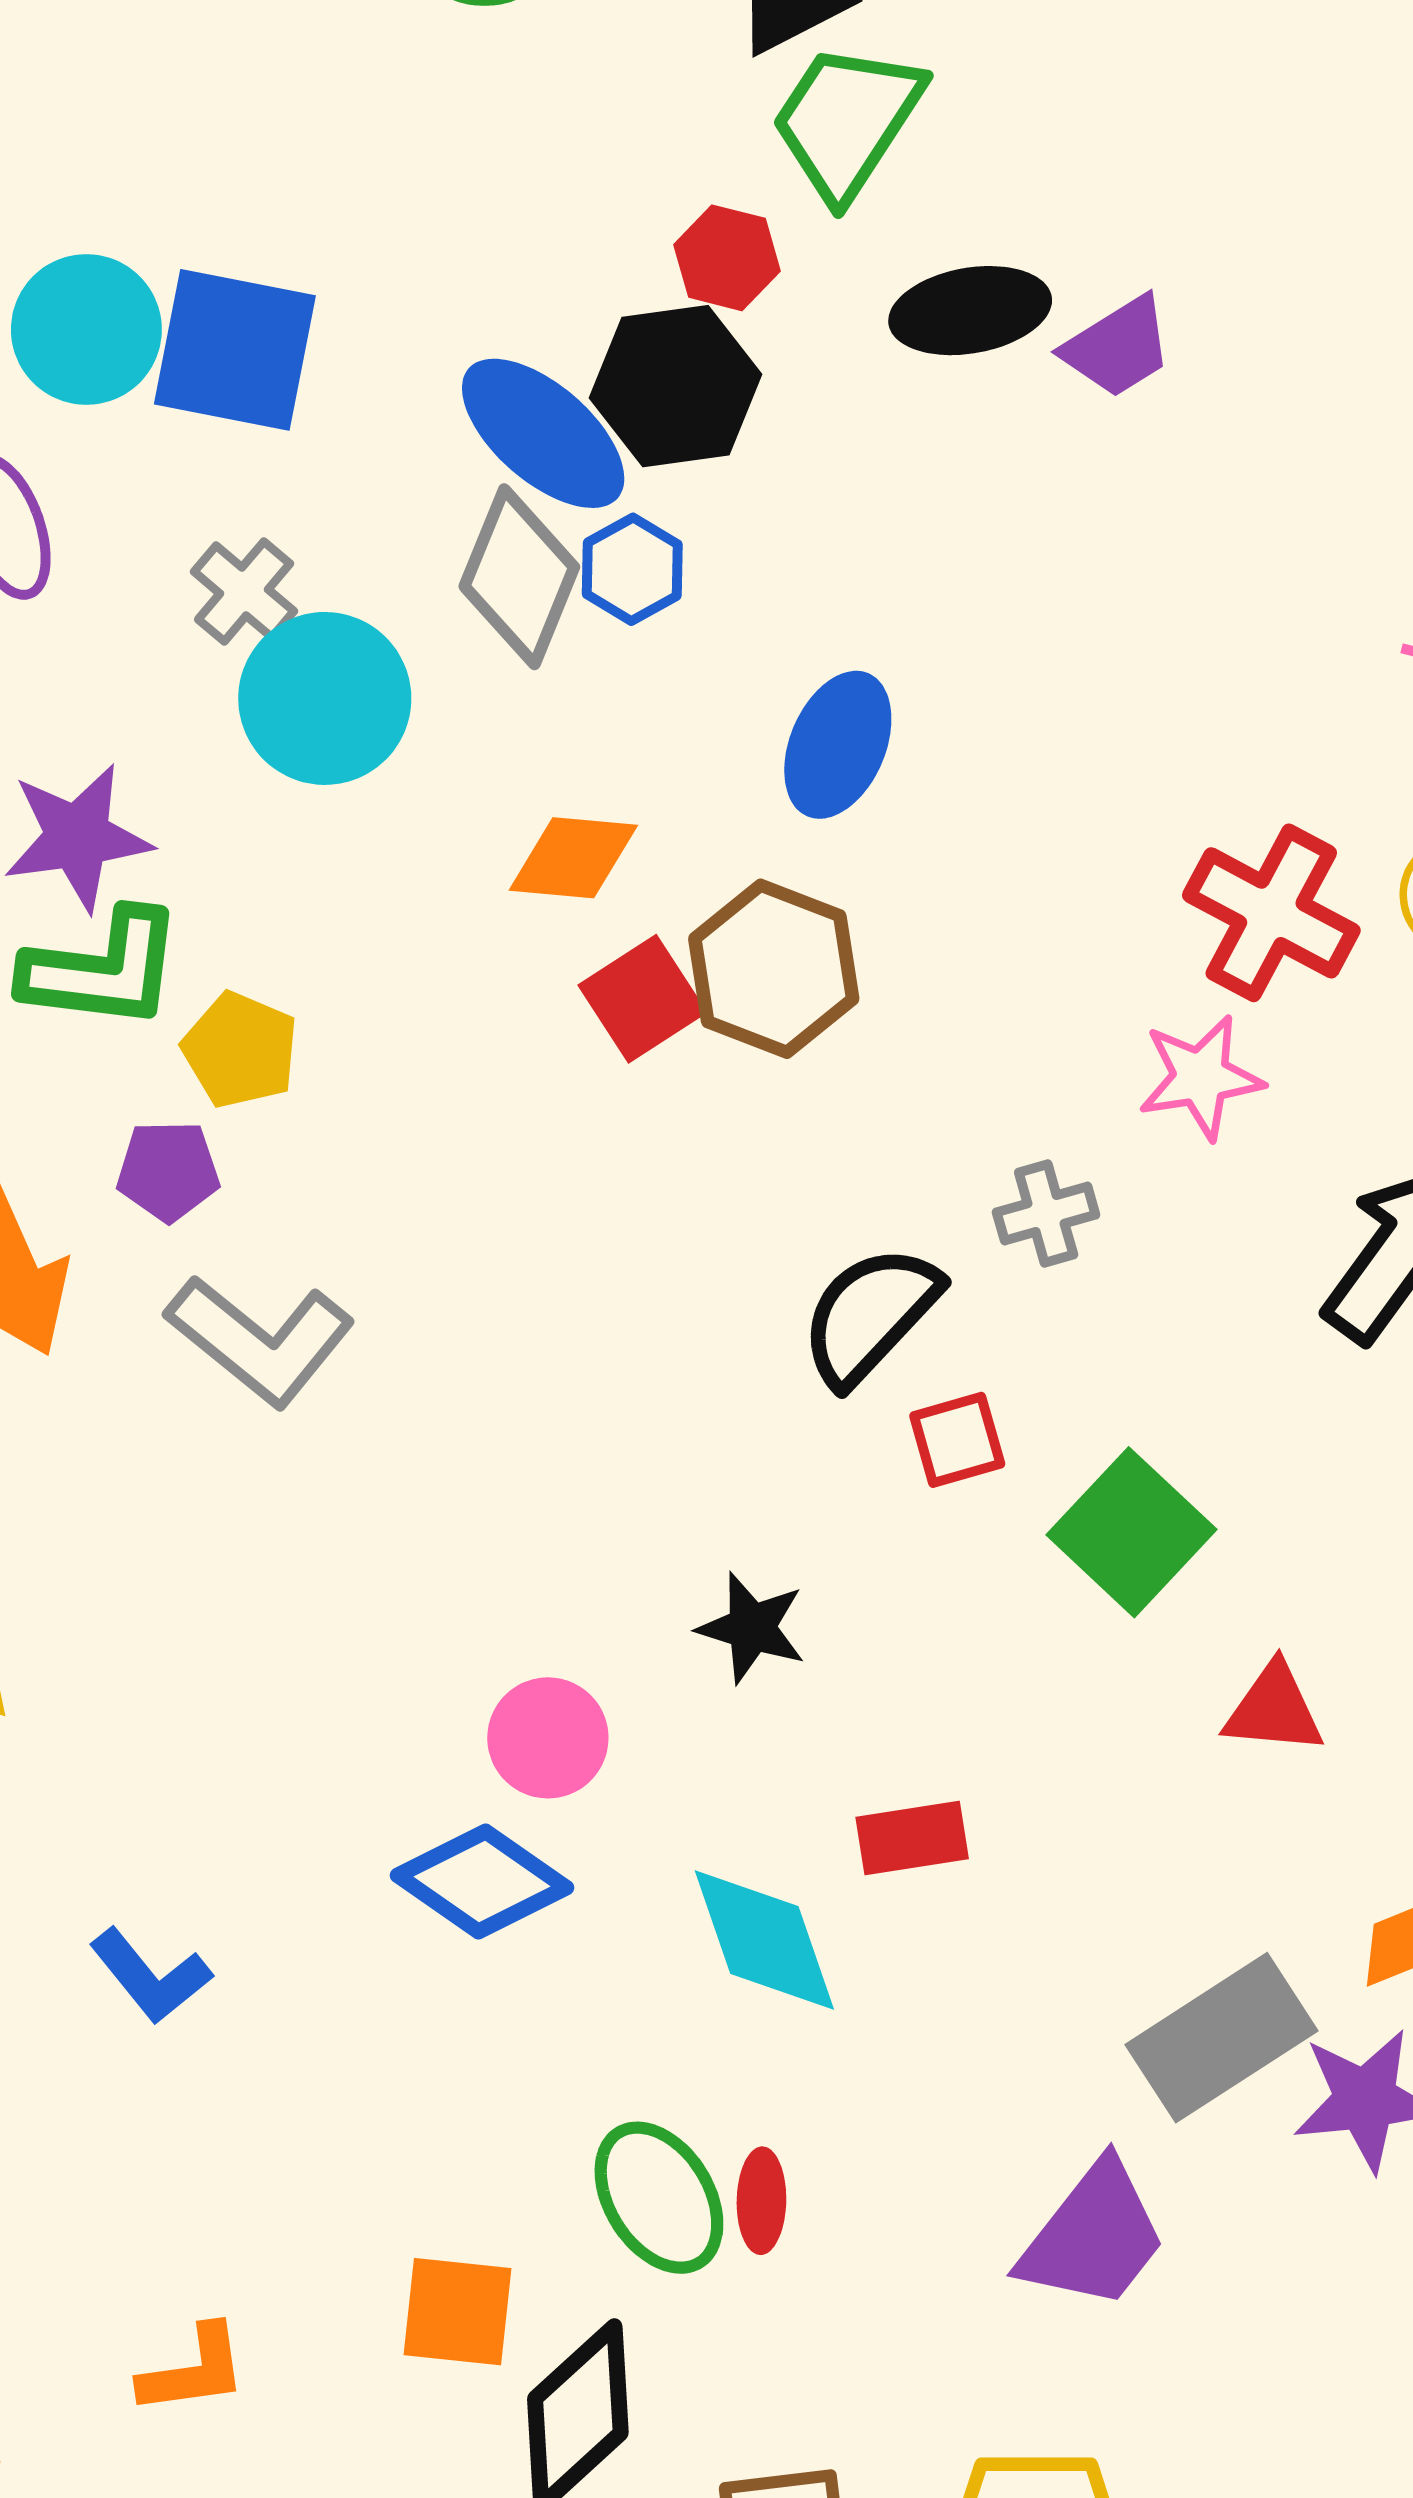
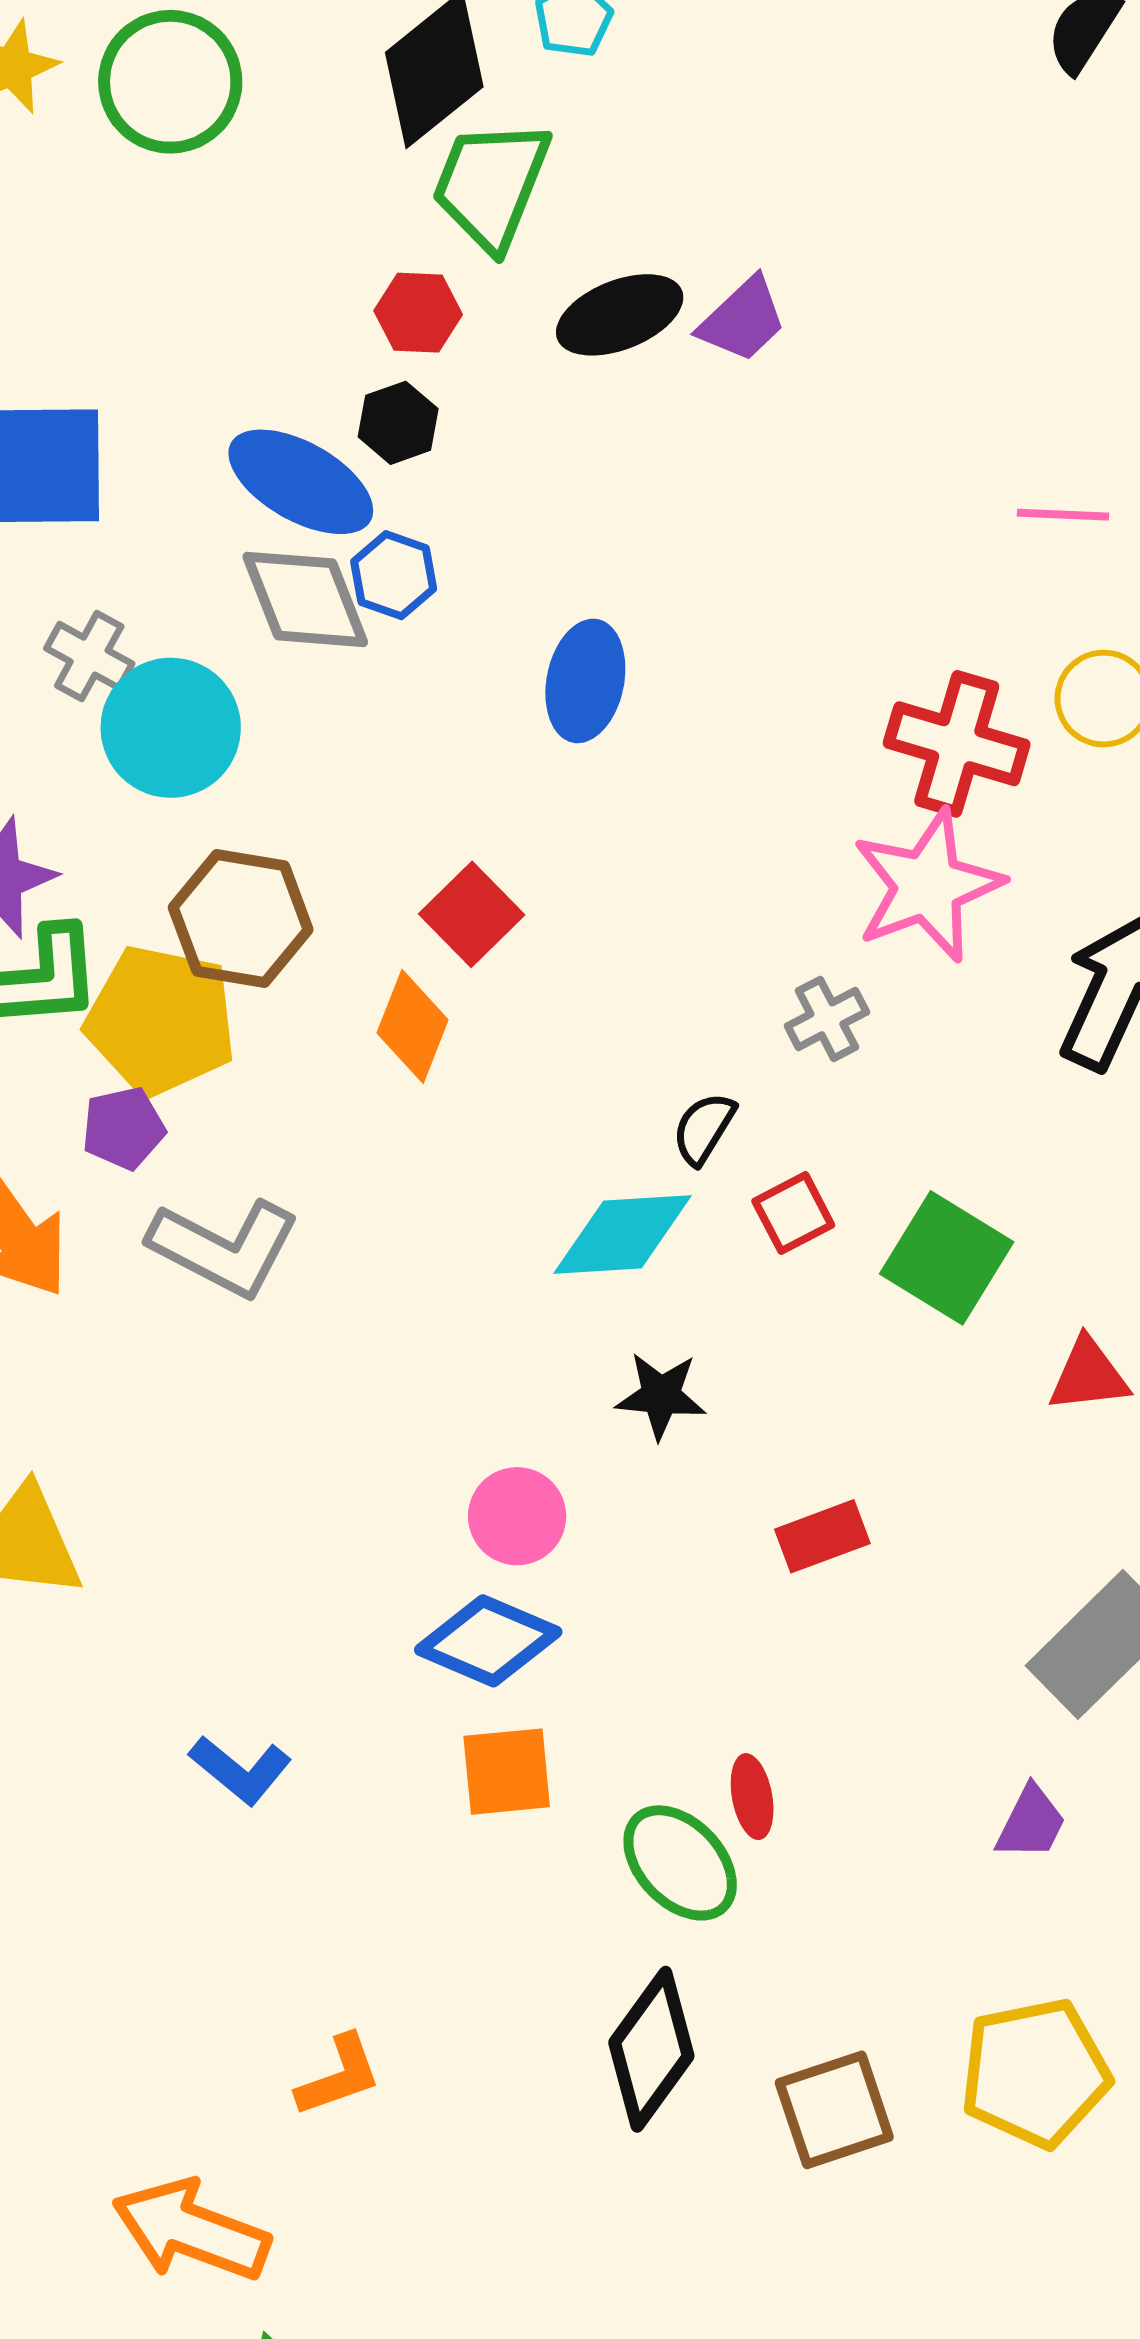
black hexagon: (676, 386) -> (398, 423), size x0.6
gray diamond: (519, 577) -> (305, 599), turned -32
orange diamond: (573, 858) -> (413, 1026), moved, turned -62
brown hexagon: (774, 969) -> (241, 919), moved
yellow pentagon: (240, 1050) -> (161, 1020), size x1.6
pink star: (1201, 1077) -> (927, 886), size x1.5
black semicircle: (870, 1315) -> (704, 1128), size x0.6
cyan diamond: (764, 1940) -> (623, 1235), moved, turned -63
red ellipse: (761, 2201) -> (752, 1797), moved
purple trapezoid: (1093, 2236) -> (1031, 1823), size x0.6
orange square: (457, 2312) -> (507, 1772), moved

